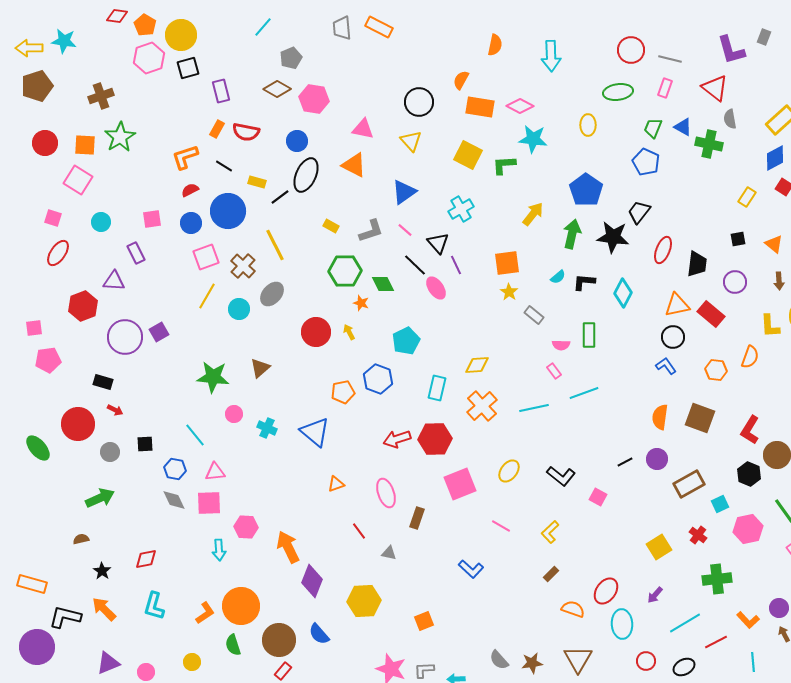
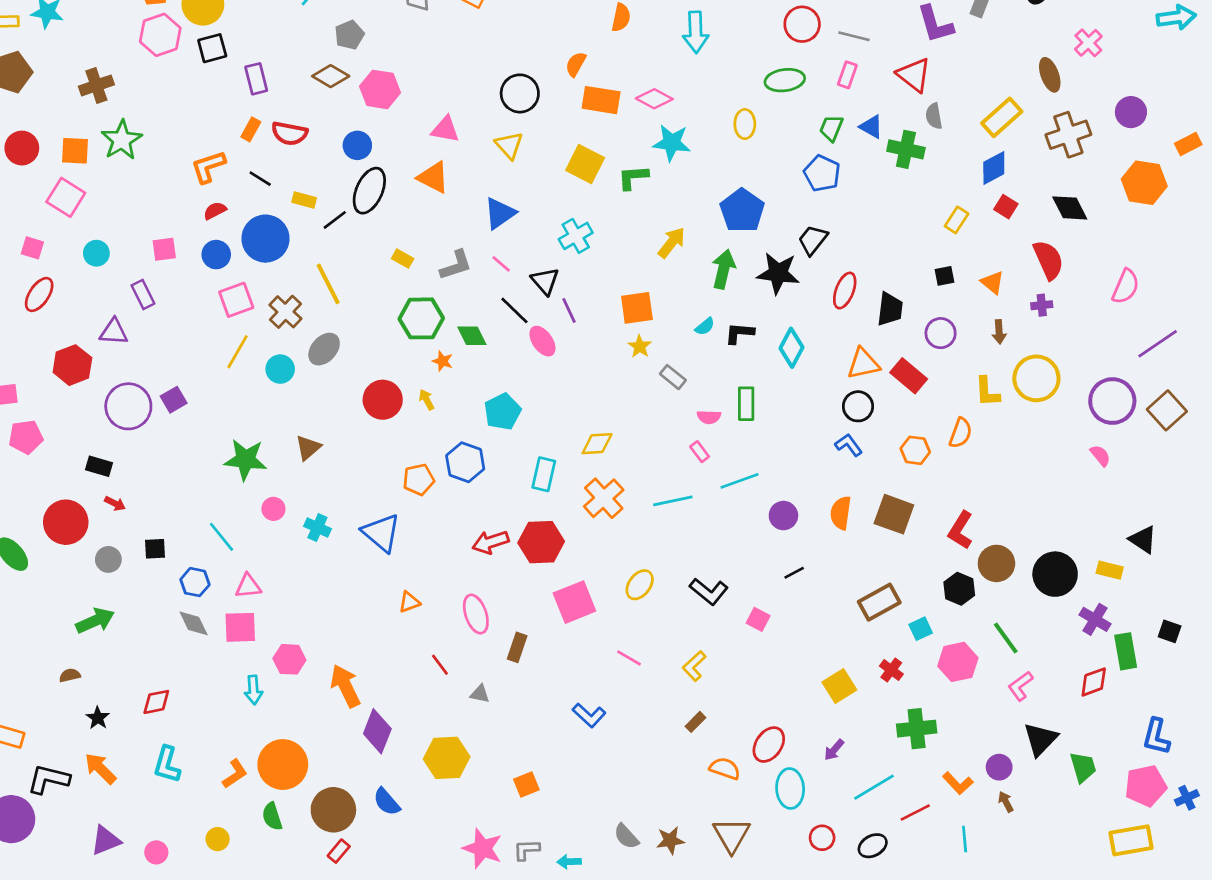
purple circle: (657, 459) -> (783, 516), moved

